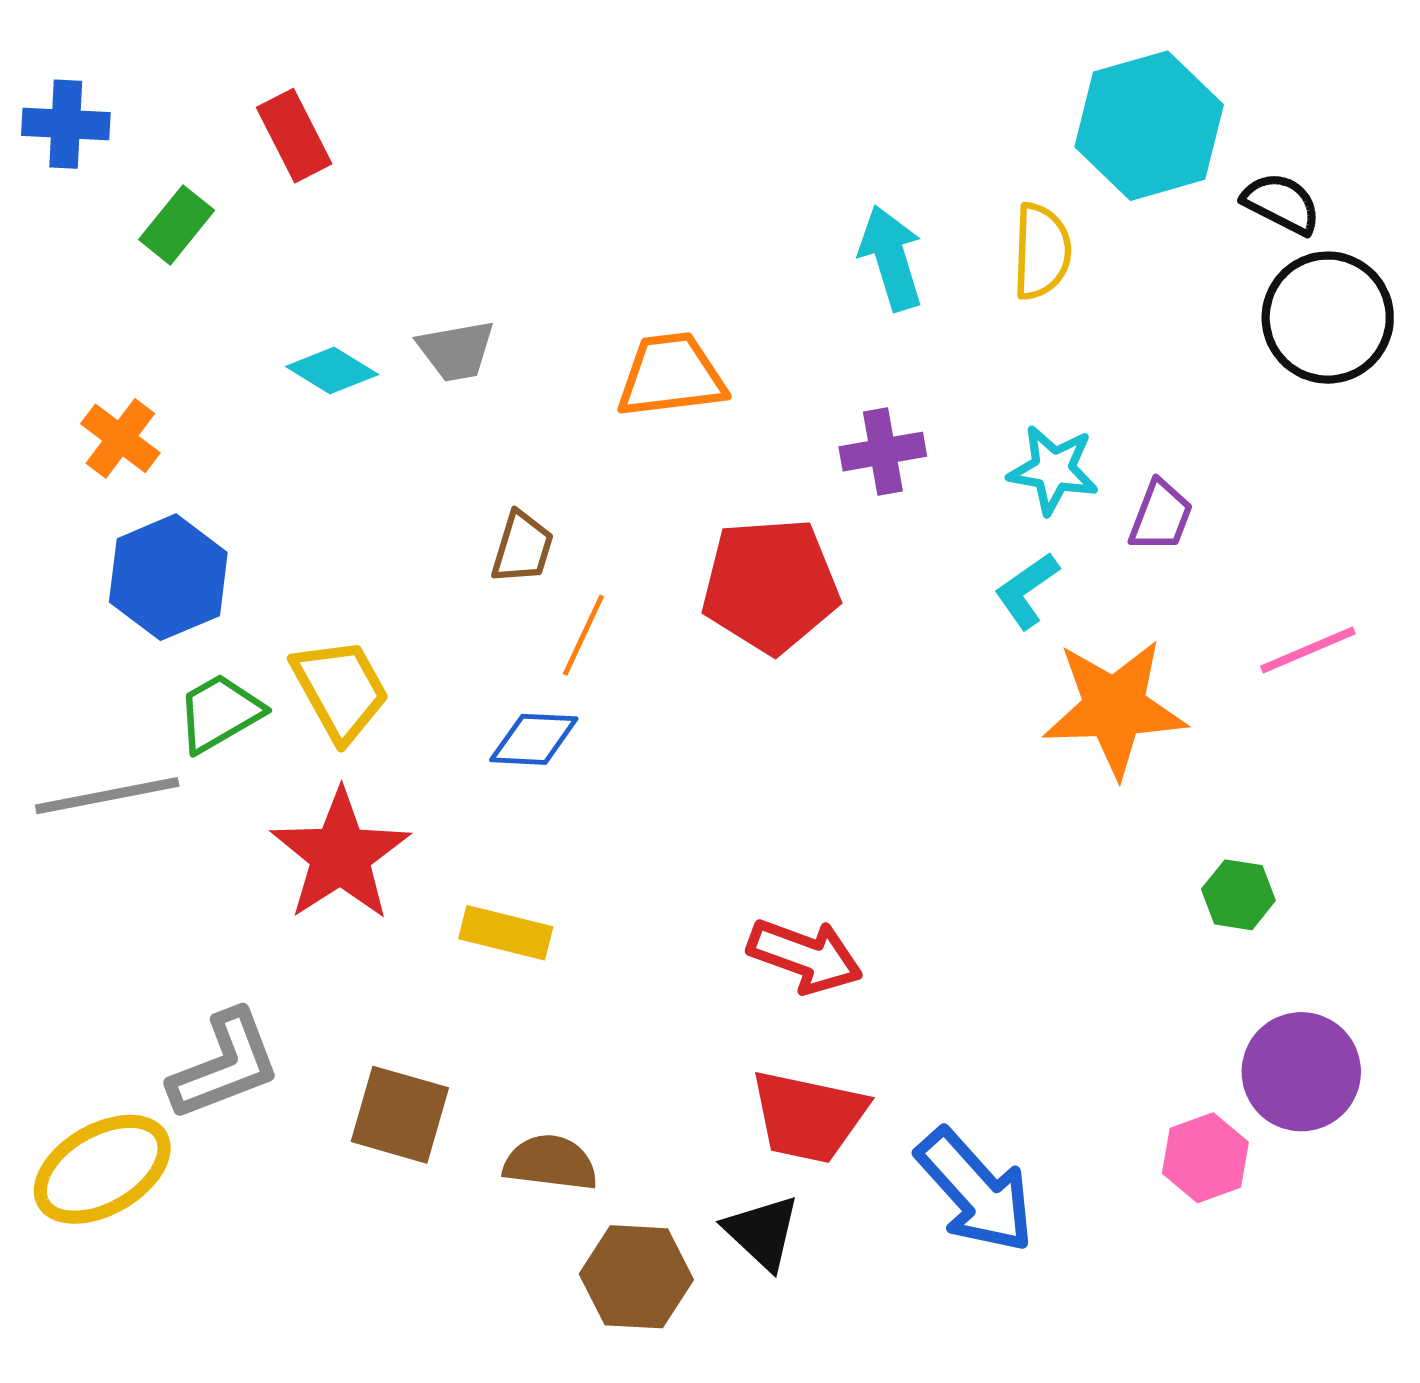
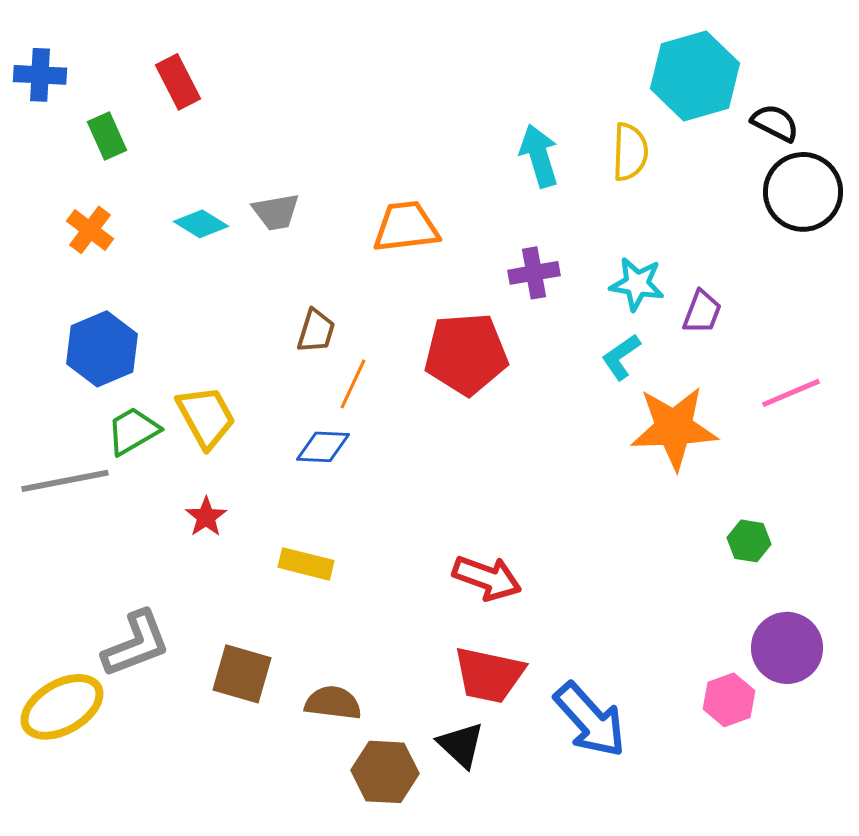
green rectangle: (177, 225) -> (107, 136), turned -63
orange cross: (120, 438) -> (90, 230), moved
red star: (340, 855) -> (206, 517), size x0.5

